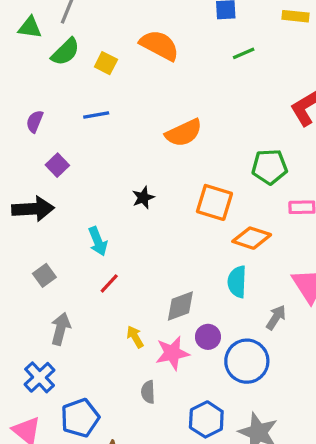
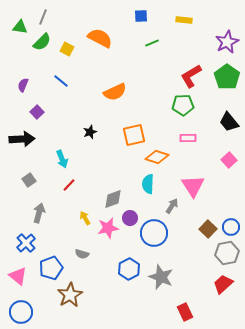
blue line: (96, 115) -> (61, 81), turned 49
green pentagon: (270, 167) -> (183, 105), moved
orange square: (214, 202) -> (134, 135), turned -30
gray semicircle: (148, 392) -> (82, 254), moved, turned -72

